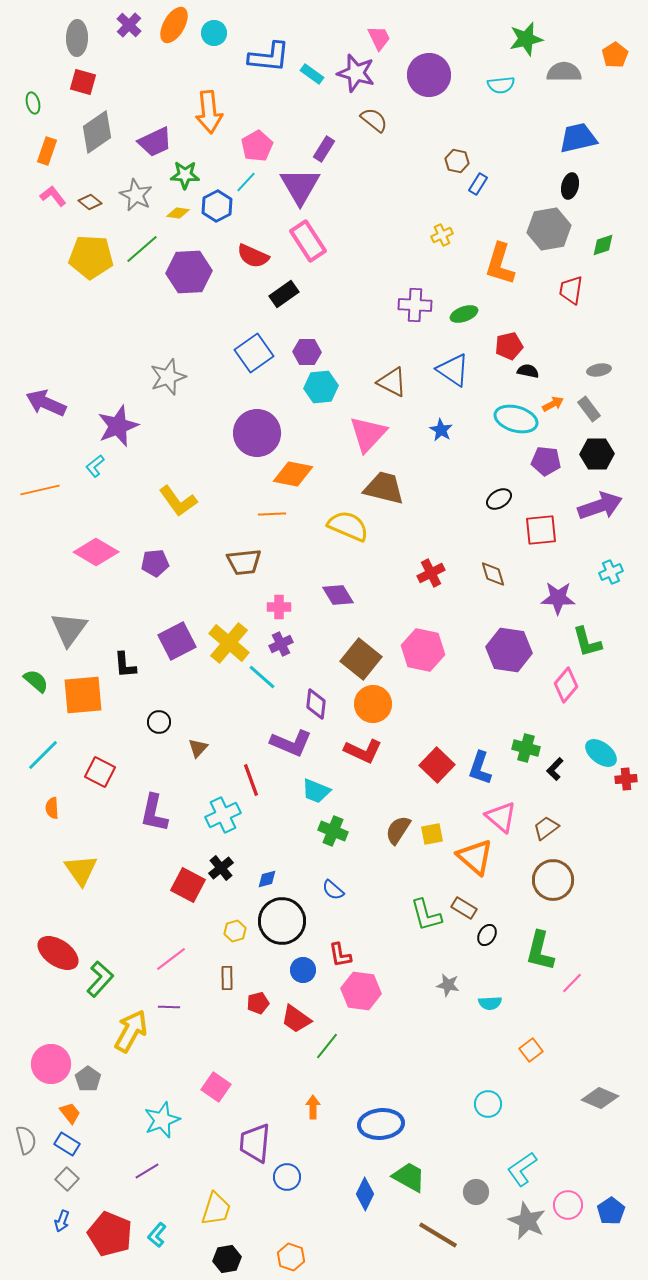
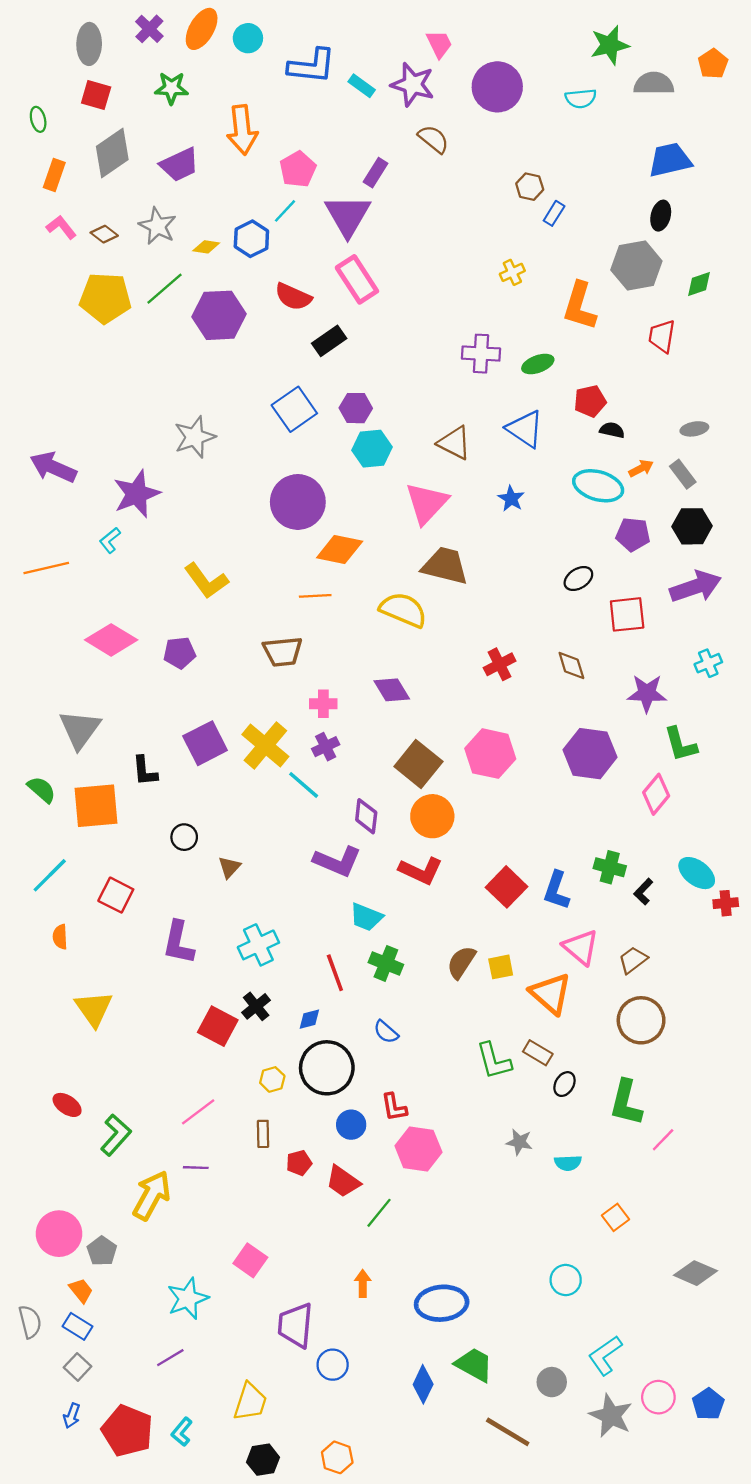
green star: (185, 175) -> (171, 88), moved
red line: (251, 780) -> (335, 973), moved
red ellipse: (58, 953) -> (67, 1105), size x0.6

